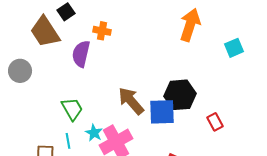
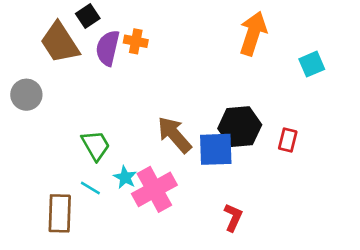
purple semicircle: (81, 54) -> (108, 48), moved
red rectangle: (215, 122) -> (288, 140), moved, turned 42
cyan line: (68, 141) -> (90, 188), turned -49

